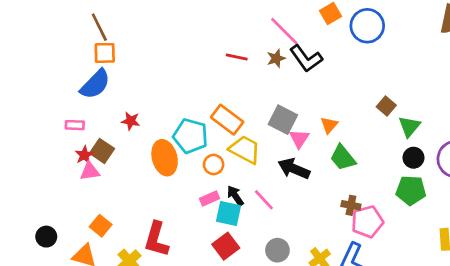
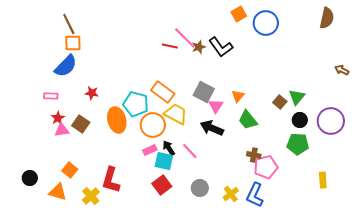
pink line: (284, 31) -> (185, 38), moved
brown square: (386, 106) -> (280, 102), moved
brown square: (102, 151) -> (81, 124), moved
orange circle: (214, 165) -> (153, 125), size x1.6

